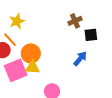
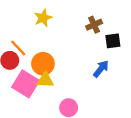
yellow star: (17, 21) -> (43, 18), moved
pink square: (16, 70) -> (26, 84), turned -35

